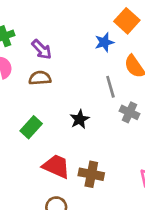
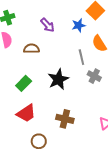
purple arrow: (42, 49) -> (47, 25), moved
black star: (80, 119) -> (58, 79), size x1.5
red trapezoid: (56, 166) -> (26, 113), moved, turned 120

